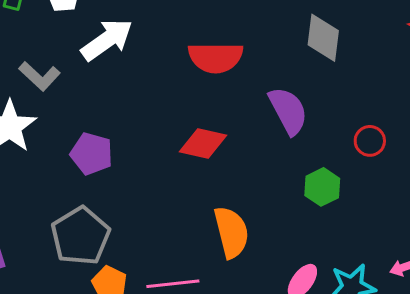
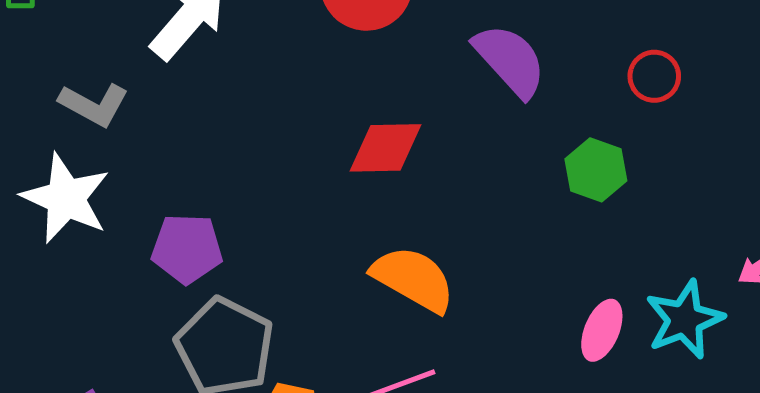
purple pentagon: (92, 154) -> (187, 249), moved
orange semicircle: (231, 232) -> (413, 279), moved, turned -32

